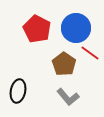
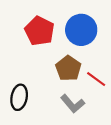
red line: (90, 53) -> (96, 79), moved

